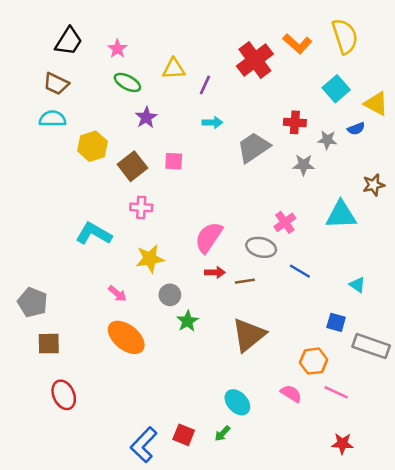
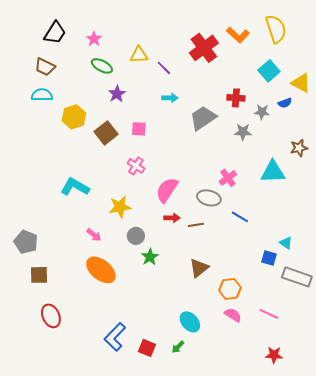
purple line: (205, 85) -> (164, 68), turned -70
pink cross: (141, 207) -> (136, 166), moved, turned 30
cyan triangle: (357, 285) -> (286, 243), moved
brown triangle: (249, 335) -> (199, 268), size x0.7
orange hexagon: (314, 361) -> (230, 289), moved
blue L-shape: (144, 445) -> (115, 337), moved

